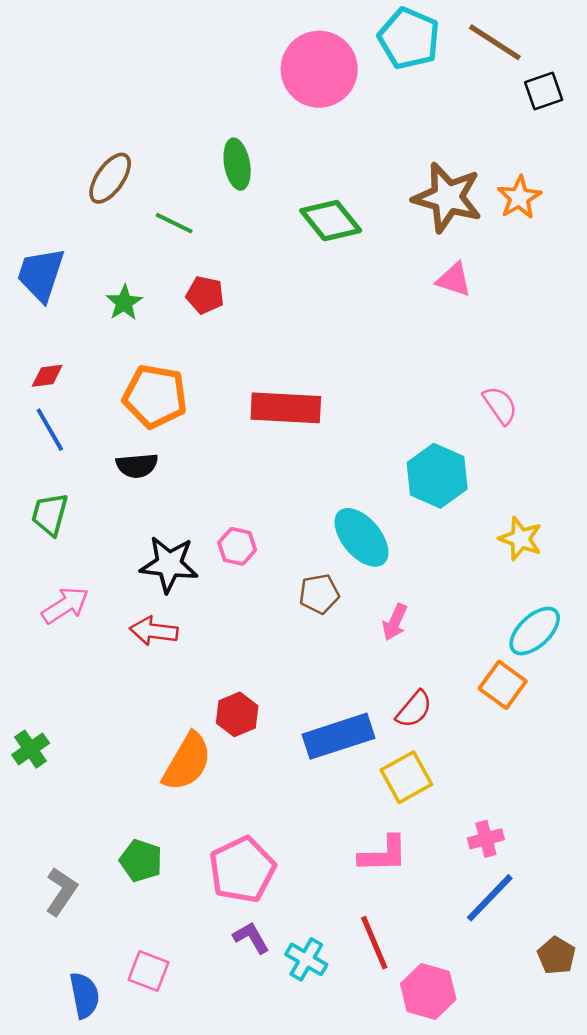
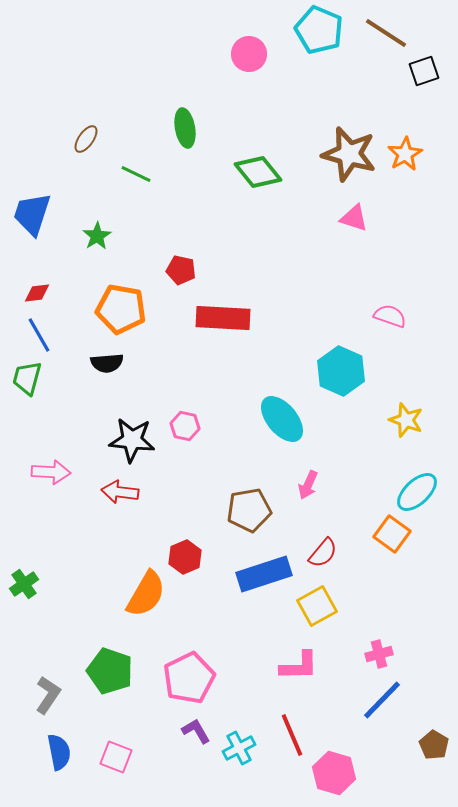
pink circle: (319, 69) -> (249, 54), size x0.6
brown ellipse: (110, 178) -> (86, 139), size x0.7
red pentagon: (205, 295) -> (181, 270), moved
pink semicircle: (500, 405) -> (390, 316), turned -36
green trapezoid: (50, 514) -> (27, 378), moved
brown pentagon: (319, 594) -> (249, 510), moved, size x1.4
pink arrow: (65, 605) -> (51, 472), turned 36
green pentagon: (141, 861) -> (110, 671), size x1.4
cyan cross: (306, 959) -> (239, 748), turned 32
blue semicircle: (84, 995) -> (59, 752), moved

